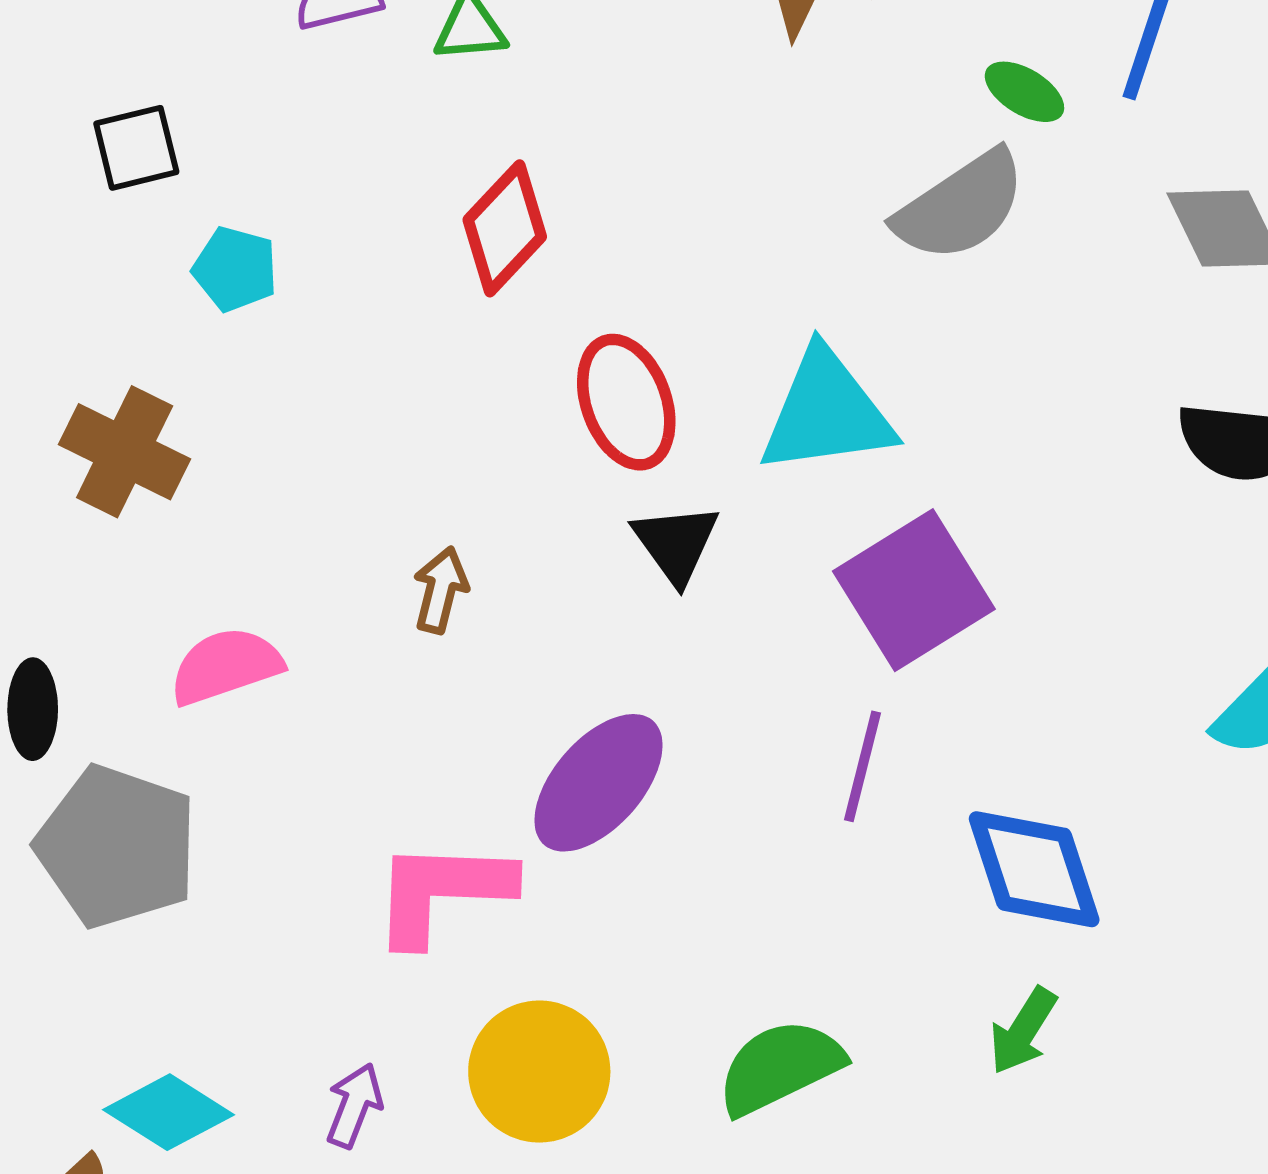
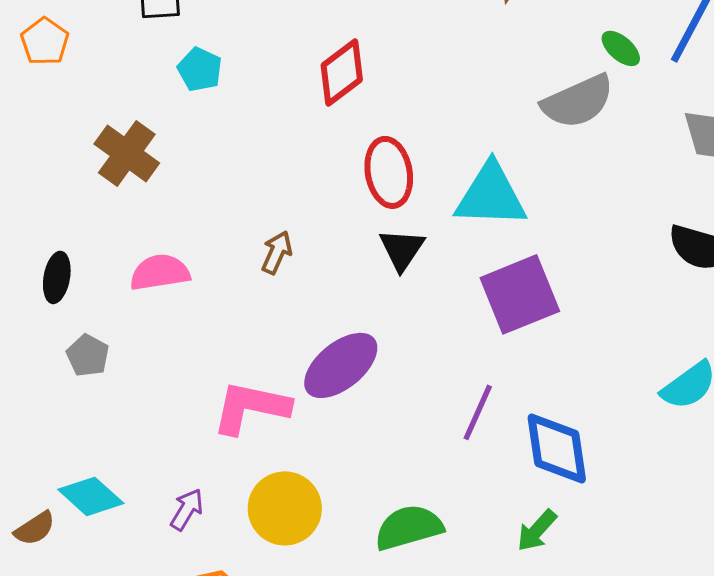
purple line: (862, 766) -> (478, 412), moved
gray pentagon: (117, 847) -> (88, 355), size x0.5

